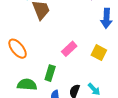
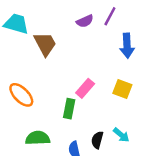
green rectangle: (50, 73) -> (69, 109), moved

